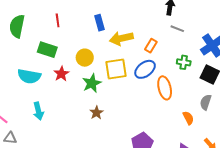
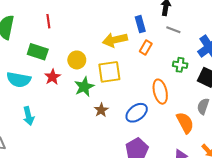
blue rectangle: (100, 23) -> (140, 24), moved
blue ellipse: (145, 69) -> (137, 113), moved
brown star: (96, 113) -> (101, 110), moved
orange semicircle: (188, 118) -> (185, 123), size x1.5

